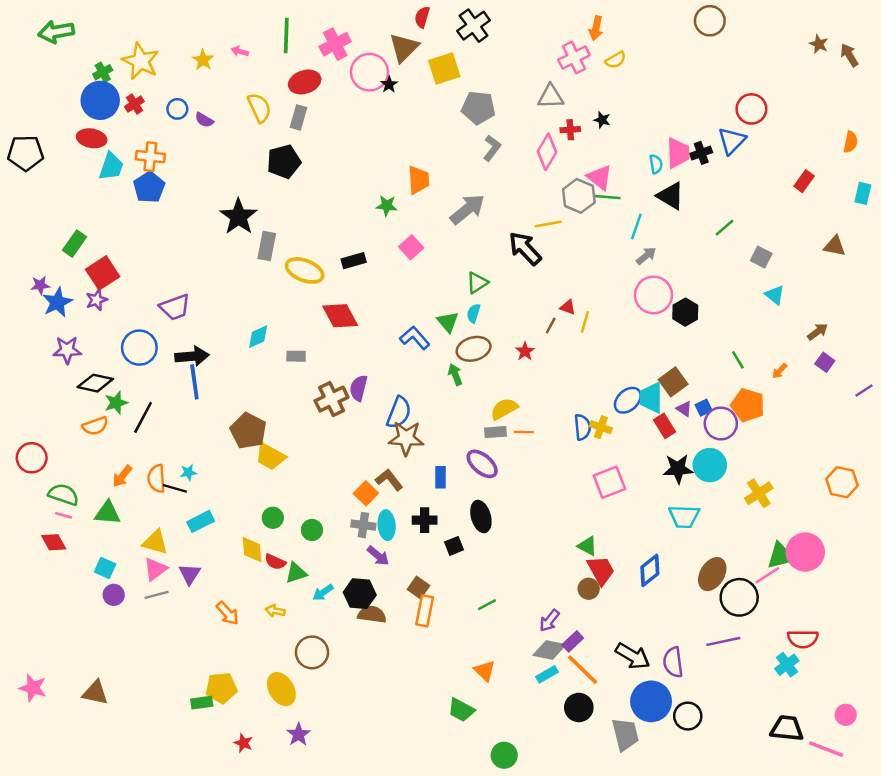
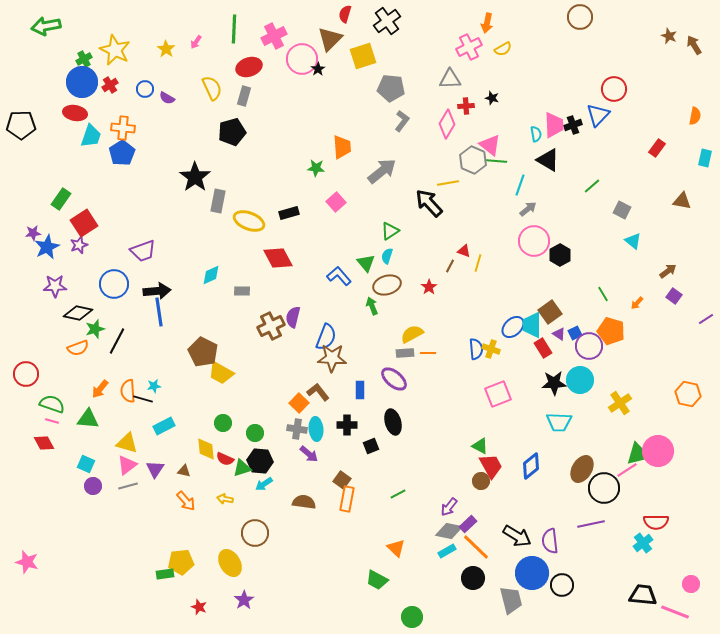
pink arrow: (240, 51) -> (196, 42), turned -72
black hexagon: (360, 594) -> (260, 461), moved
brown triangle: (95, 693) -> (184, 471), moved, size x0.6

